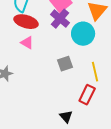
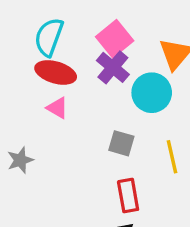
gray square: (65, 64) -> (121, 143), turned 35
red rectangle: (87, 95) -> (128, 196), moved, turned -36

